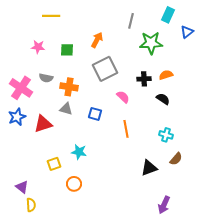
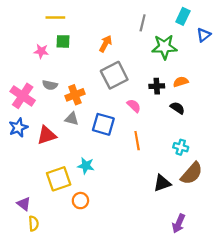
green square: (67, 50) -> (63, 41), moved
orange cross: (69, 87) -> (75, 95), turned -30
blue square: (95, 114) -> (103, 124), size x1.5
brown semicircle: (176, 159) -> (192, 173), size x1.6
yellow square: (54, 164) -> (59, 179), size x1.6

